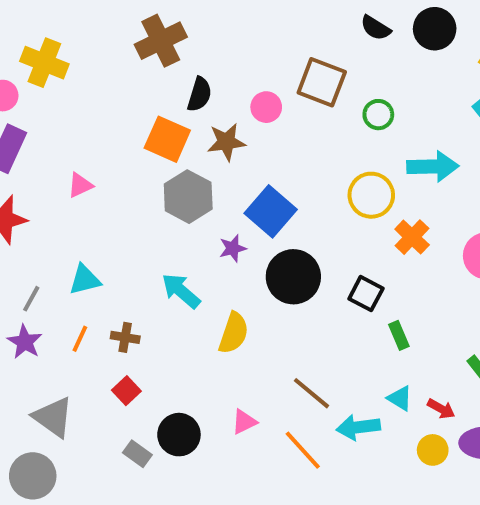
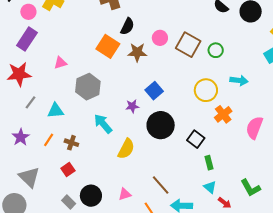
brown square: (322, 82) -> (188, 45), moved
cyan arrow: (433, 166) -> (239, 80), size x0.7
gray hexagon: (188, 197) -> (88, 87), moved
blue square: (271, 211) -> (154, 91), size x0.7
gray line: (31, 299) -> (31, 102), moved
cyan triangle: (400, 398) -> (210, 187), moved

